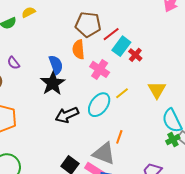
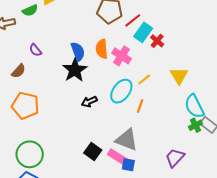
orange semicircle: (78, 49) -> (102, 49), moved
black arrow: (67, 115) -> (89, 102), size x0.7
orange line: (119, 137) -> (140, 106), moved

